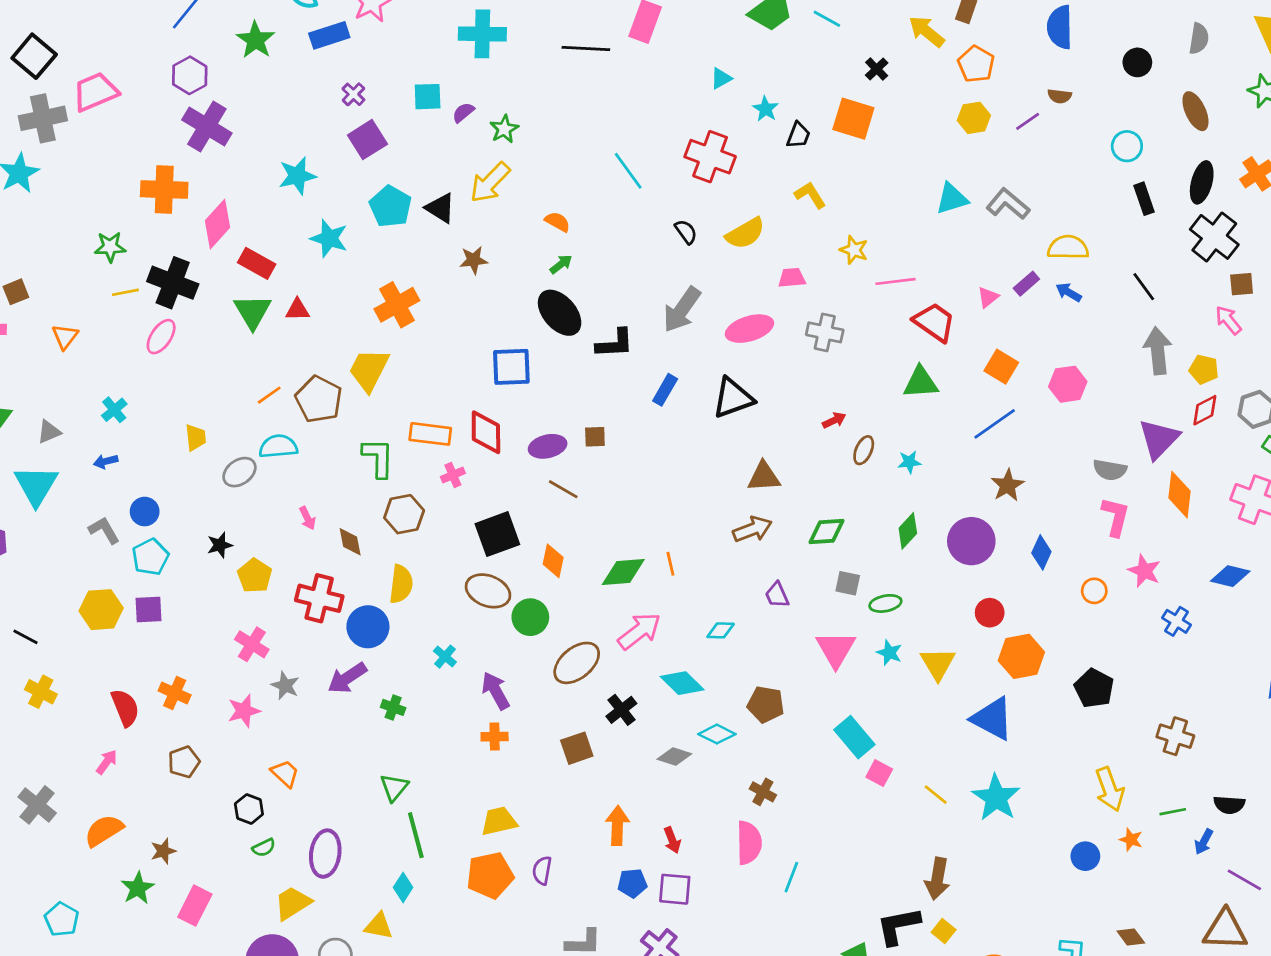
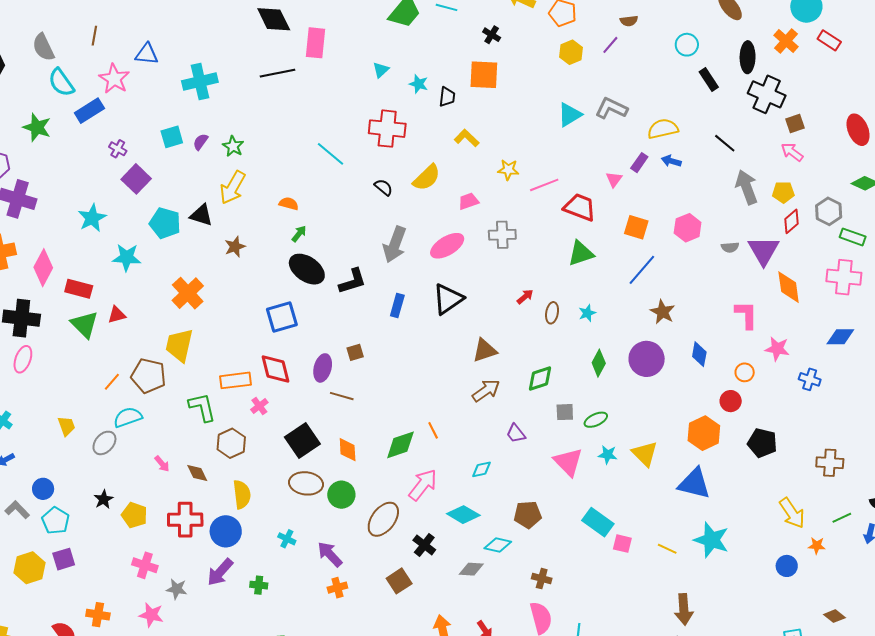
purple ellipse: (548, 446) -> (323, 368), turned -48
gray semicircle: (1110, 470) -> (730, 247), moved, size x0.7
red circle: (990, 613) -> (731, 401), moved
pink star: (244, 711) -> (151, 615), turned -30

